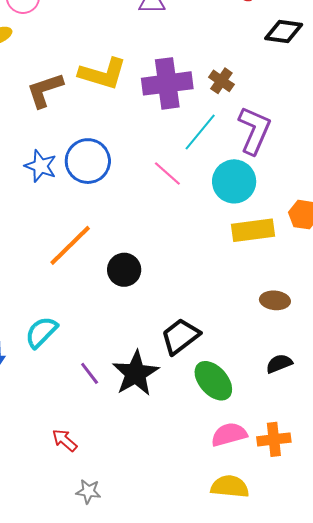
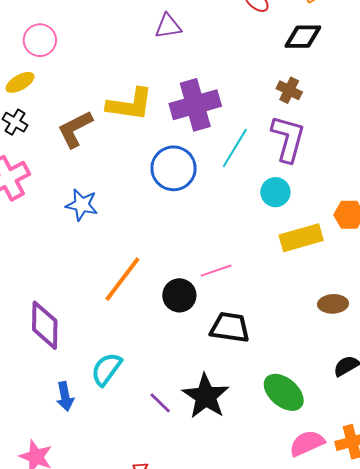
brown cross: (221, 81) -> (289, 90), moved
blue circle: (88, 161) -> (173, 168), moved
pink line: (167, 174) -> (216, 271), moved, turned -52
cyan circle: (234, 181) -> (275, 192), size x0.7
black trapezoid: (180, 336) -> (230, 327), moved, turned 54

